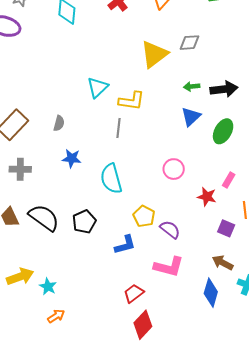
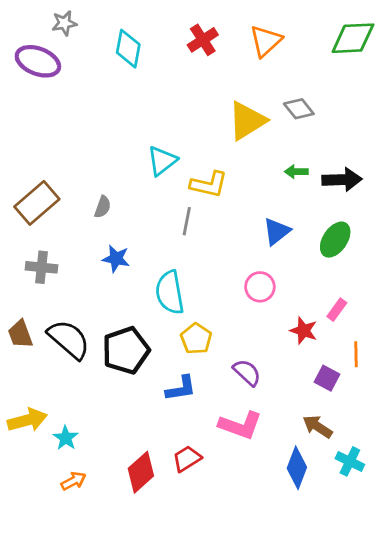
gray diamond: (189, 43) -> (299, 109), turned 50
blue triangle: (191, 117) -> (277, 231), moved
yellow pentagon: (144, 216) -> (196, 339), moved
black pentagon: (84, 222) -> (126, 350), size x1.4
red diamond: (143, 325) -> (141, 472), moved

